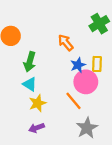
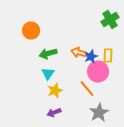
orange arrow: (66, 43) -> (79, 53), moved, turned -35
green arrow: (30, 62) -> (48, 54), turned 60
cyan triangle: (30, 84) -> (48, 74), turned 32

